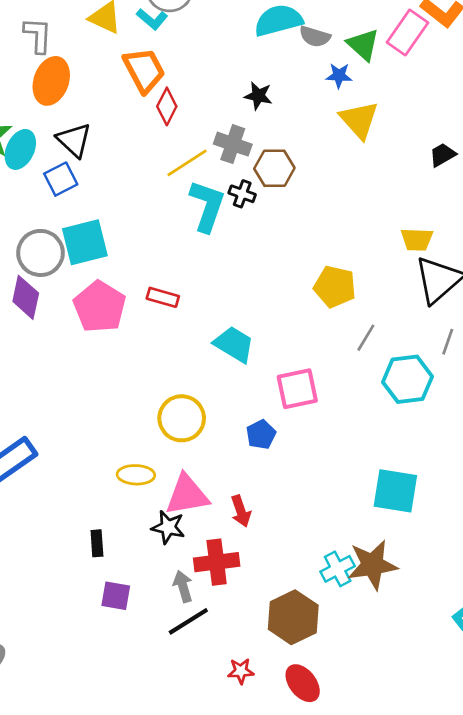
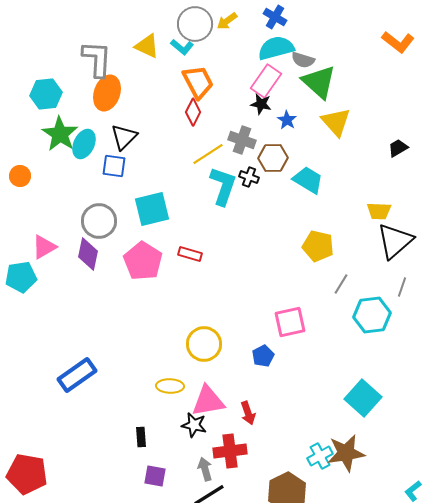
pink rectangle: (407, 33) -> (266, 81), moved
gray L-shape: (38, 35) -> (97, 59), size x1.4
green triangle: (363, 45) -> (319, 82), moved, size x1.4
orange trapezoid: (144, 70) -> (198, 82), moved
blue star: (339, 76) -> (287, 120), moved, turned 30
black triangle: (74, 140) -> (124, 137), turned 32
blue square: (61, 179) -> (114, 166), turned 35
cyan square: (85, 242) -> (152, 209), moved
cyan trapezoid: (234, 344) -> (308, 180), moved
cyan square: (395, 491) -> (363, 398), turned 33

